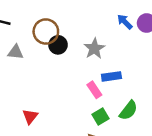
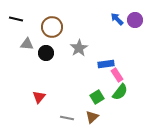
black circle: (58, 45) -> (46, 53), moved
gray star: (94, 48) -> (79, 48), moved
pink rectangle: (94, 90) -> (117, 75), moved

